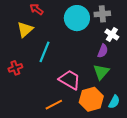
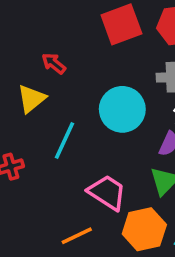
cyan circle: (77, 18) -> (122, 109), moved

